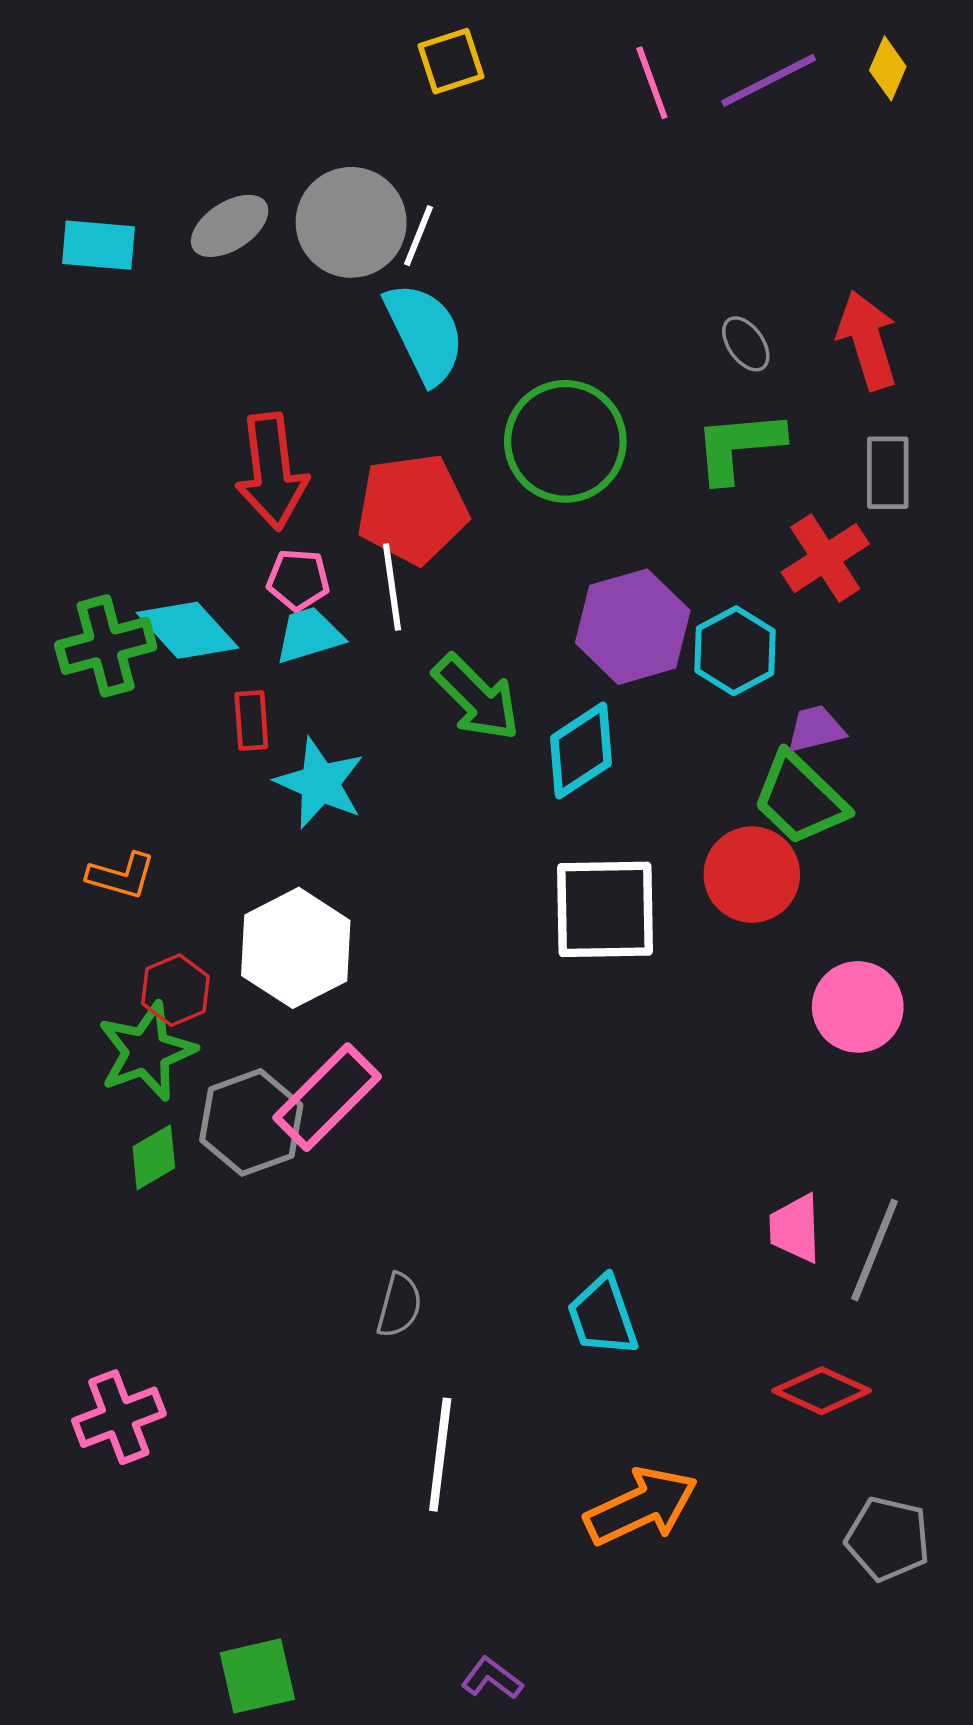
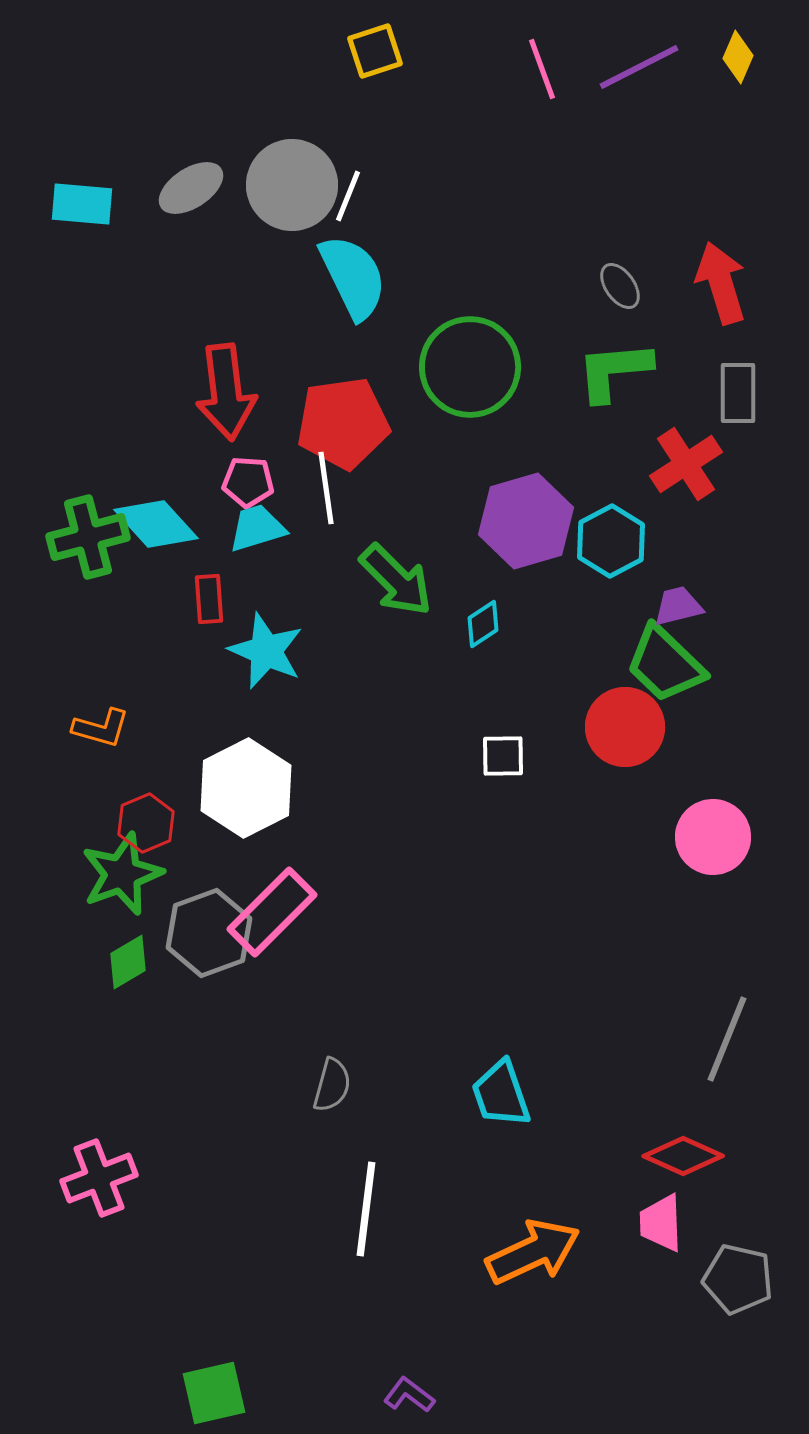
cyan diamond: (581, 751) -> (483, 624), size x0.6
white square: (605, 909) -> (503, 756), size x0.5
pink trapezoid: (795, 1228) -> (661, 1223), moved

